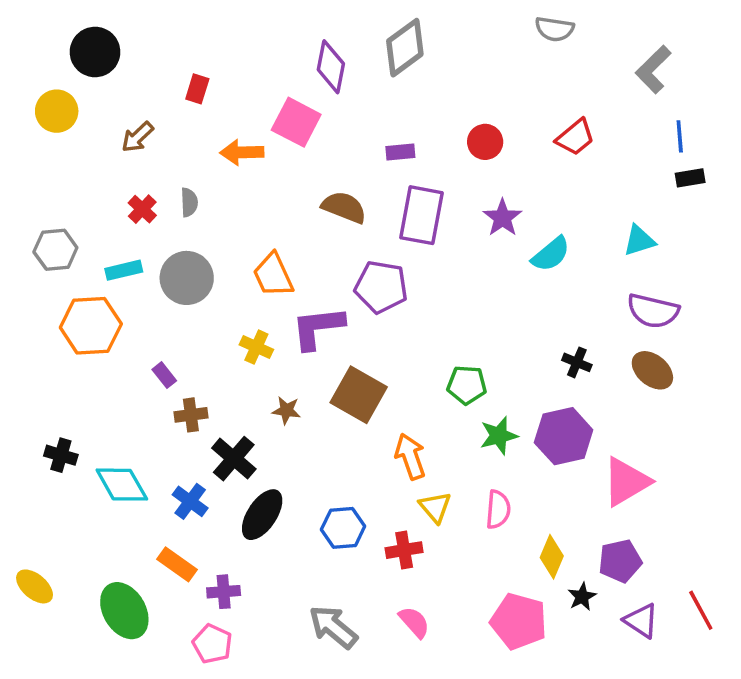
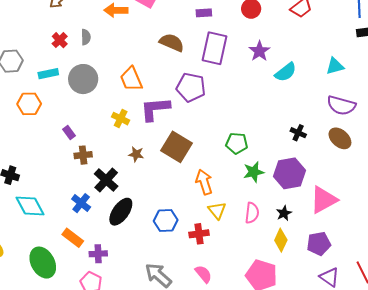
orange hexagon: (91, 326) -> (29, 104), size x0.7
cyan diamond: (122, 485) -> (30, 206), moved
black star: (582, 597) -> (284, 213), moved

